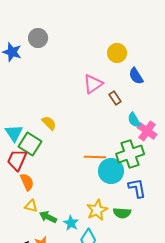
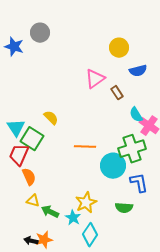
blue semicircle: (136, 76) -> (138, 71), turned -72
orange line: (95, 157) -> (85, 147), moved
yellow star: (97, 210) -> (86, 203), moved

